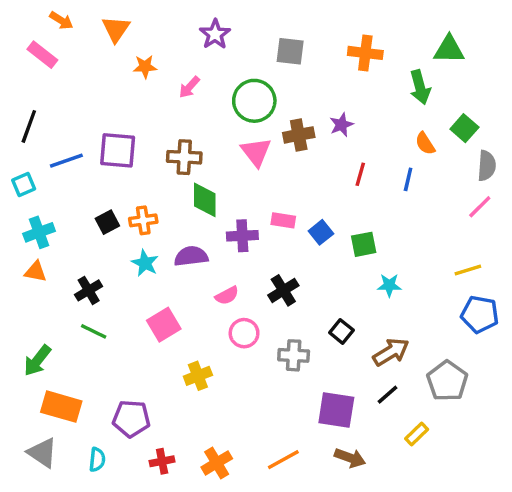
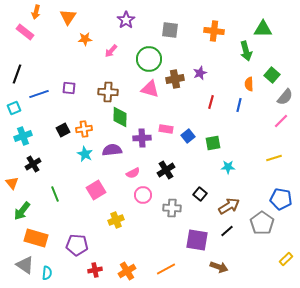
orange arrow: (61, 20) -> (36, 12), turned 72
orange semicircle: (425, 143) -> (249, 84), turned 32
purple square: (118, 150) -> (69, 88), size x0.6
pink triangle: (256, 152) -> (150, 89), turned -36
gray semicircle: (487, 166) -> (285, 97), turned 36
orange triangle: (36, 272) -> (12, 183), moved, turned 40
black cross: (89, 290) -> (33, 164), moved
blue pentagon: (480, 314) -> (281, 199), moved
green line: (94, 331) -> (55, 194), turned 42
yellow rectangle: (417, 434) -> (286, 259), moved
brown arrow: (350, 458) -> (219, 267), moved
cyan semicircle: (97, 460) -> (47, 273), moved

